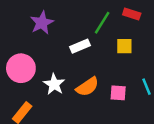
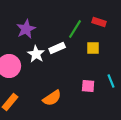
white star: (54, 84) -> (36, 54), moved
orange semicircle: (87, 87) -> (52, 98), moved

